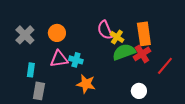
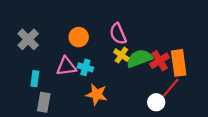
orange circle: (57, 33) -> (79, 37), moved
orange rectangle: (144, 34) -> (179, 63), moved
yellow cross: (117, 37) -> (121, 55), moved
red line: (165, 66) -> (171, 88), moved

